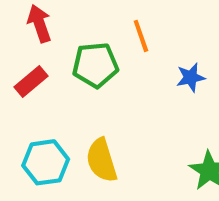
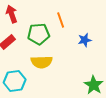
yellow semicircle: (102, 160) -> (42, 62), moved, turned -75

